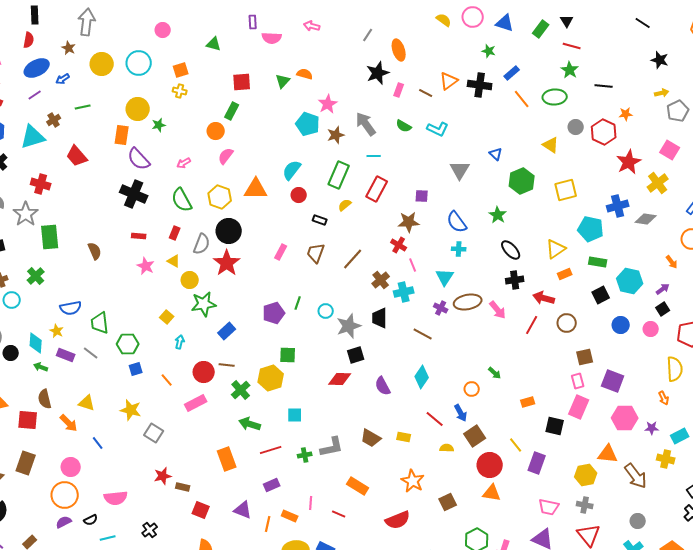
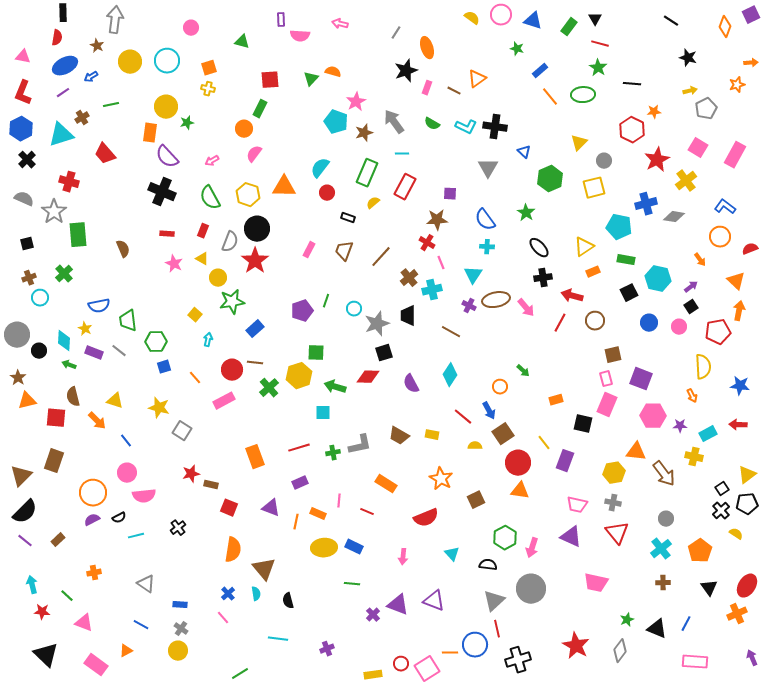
black cross: (480, 85) -> (495, 127), moved
gray circle: (576, 127) -> (604, 161), moved
yellow triangle: (551, 145) -> (579, 143), turned 42
green arrow: (250, 424) -> (335, 387), moved
pink circle: (71, 467) -> (127, 473), moved

